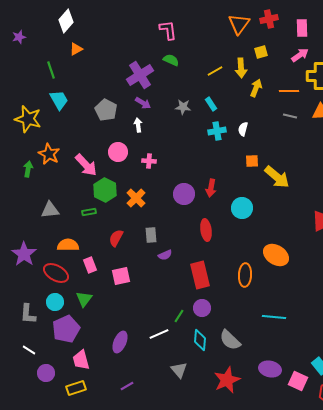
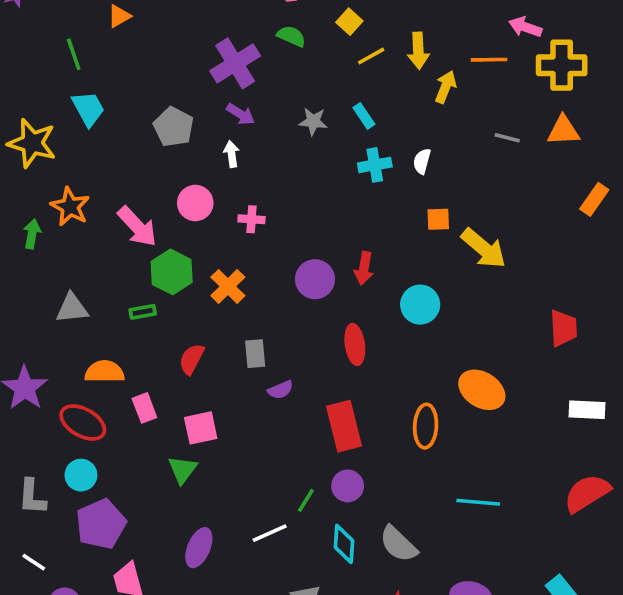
yellow square: (261, 52) -> (349, 22), moved, turned -32
pink arrow: (300, 55) -> (525, 27), turned -126
orange line: (289, 91) -> (489, 60), moved
green triangle: (84, 299) -> (183, 470), moved

